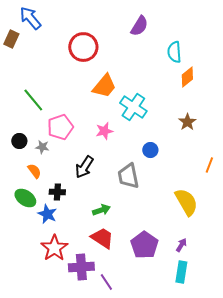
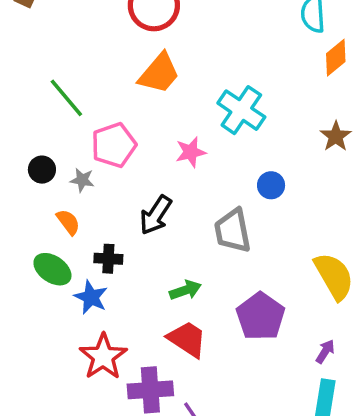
orange trapezoid: (104, 86) -> (159, 73), moved
purple pentagon: (144, 245) -> (261, 316), moved

